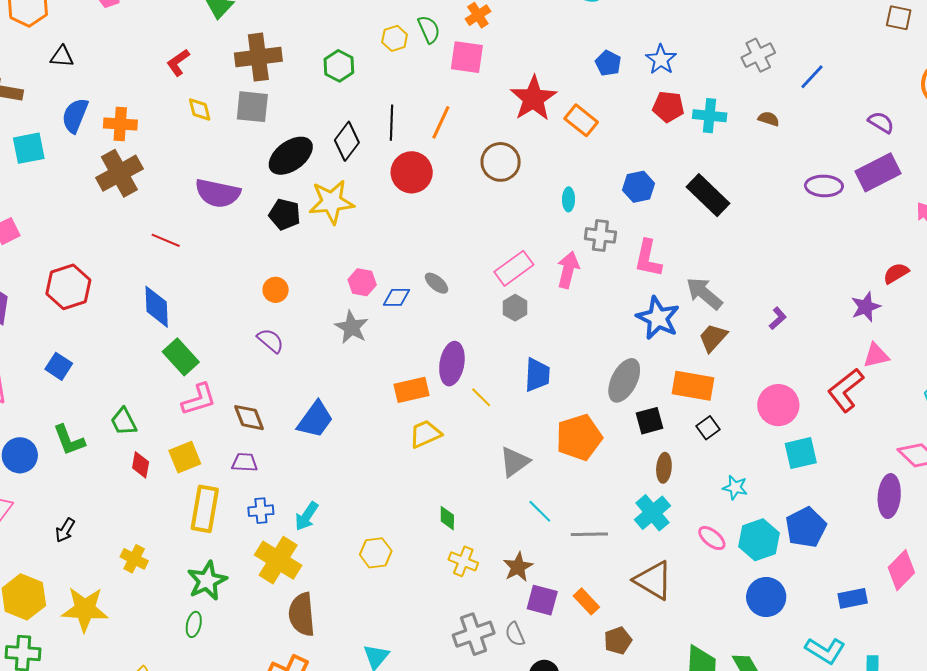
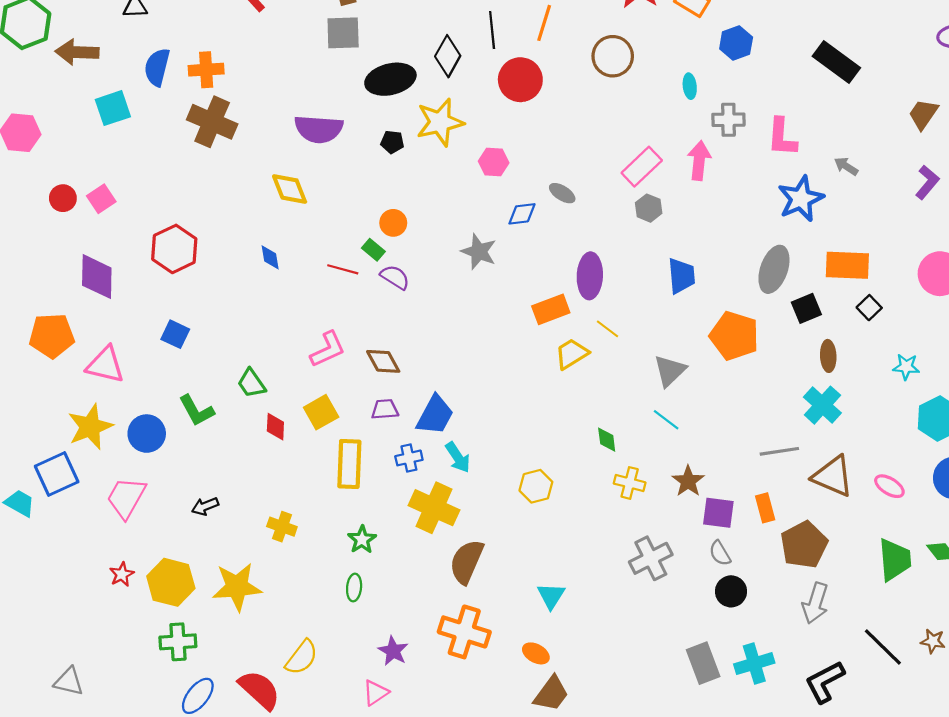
yellow diamond: (200, 109) -> (290, 189), moved, size x1.4
black ellipse: (291, 156) -> (390, 79), turned 30
brown cross: (119, 173) -> (212, 122), turned -30
blue hexagon: (639, 187) -> (736, 43), moved
black pentagon: (285, 214) -> (392, 142), size x0.7
red line: (166, 240) -> (343, 269), moved
pink hexagon: (362, 282) -> (494, 162), moved
gray arrow: (704, 293) -> (846, 166), size x0.6
blue diamond: (157, 307) -> (270, 257), size x0.6
blue star: (658, 318) -> (801, 199), turned 30
purple L-shape: (778, 318) -> (927, 182), size x1.4
brown trapezoid: (713, 338) -> (923, 114), moved
green rectangle: (181, 357) -> (373, 250), moved, size x0.6
yellow line: (481, 397) -> (608, 329), moved
blue trapezoid: (315, 420) -> (435, 415), moved
orange pentagon: (579, 437) -> (734, 336), turned -30
cyan line: (540, 511) -> (666, 420), moved
cyan arrow: (307, 516) -> (458, 457), turned -60
black arrow: (65, 530) -> (205, 506), turned 45
gray line: (589, 534) -> (779, 451), moved
pink ellipse: (712, 538) -> (889, 486), moved
green star: (207, 581) -> (362, 539), size x0.7
orange rectangle: (586, 601) -> (765, 508), turned 36
brown semicircle: (302, 614) -> (467, 562), turned 36
gray semicircle: (515, 634) -> (720, 553), moved
brown pentagon: (618, 641) -> (804, 545), size x1.6

